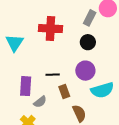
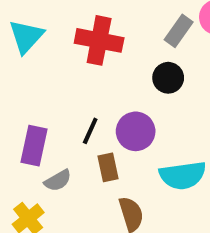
cyan triangle: (15, 43) -> (26, 36), moved
purple circle: (85, 71) -> (136, 131), moved
black line: (53, 75) -> (90, 131), turned -72

